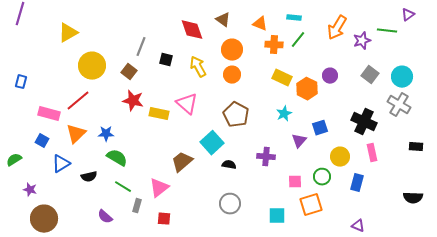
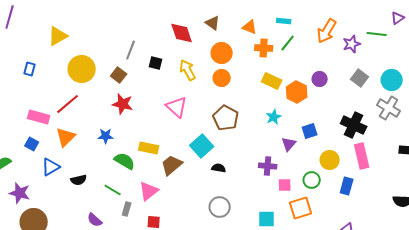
blue rectangle: (21, 82) -> (30, 69), moved
yellow rectangle: (159, 114) -> (149, 148), moved
blue star: (106, 134) -> (106, 136), moved
pink rectangle: (372, 153) -> (362, 156), size x1.4
purple cross: (266, 157) -> (268, 166), moved
green semicircle: (117, 158) -> (125, 161), moved
purple star: (30, 190) -> (20, 193), size x1.5

